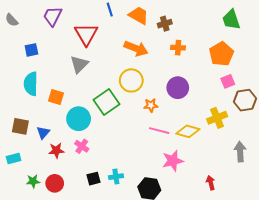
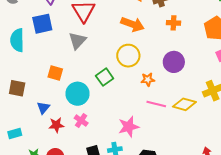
blue square: (31, 50) -> (42, 24), moved, size x1.5
cyan semicircle: (31, 84) -> (17, 40), moved
green square: (107, 102) -> (105, 77), size x0.7
brown square: (20, 126) -> (17, 88), moved
pink star: (173, 161) -> (129, 127), moved

